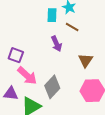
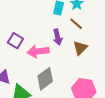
brown triangle: (86, 60) -> (80, 48), moved
pink arrow: (27, 76) -> (38, 51), moved, turned 120

